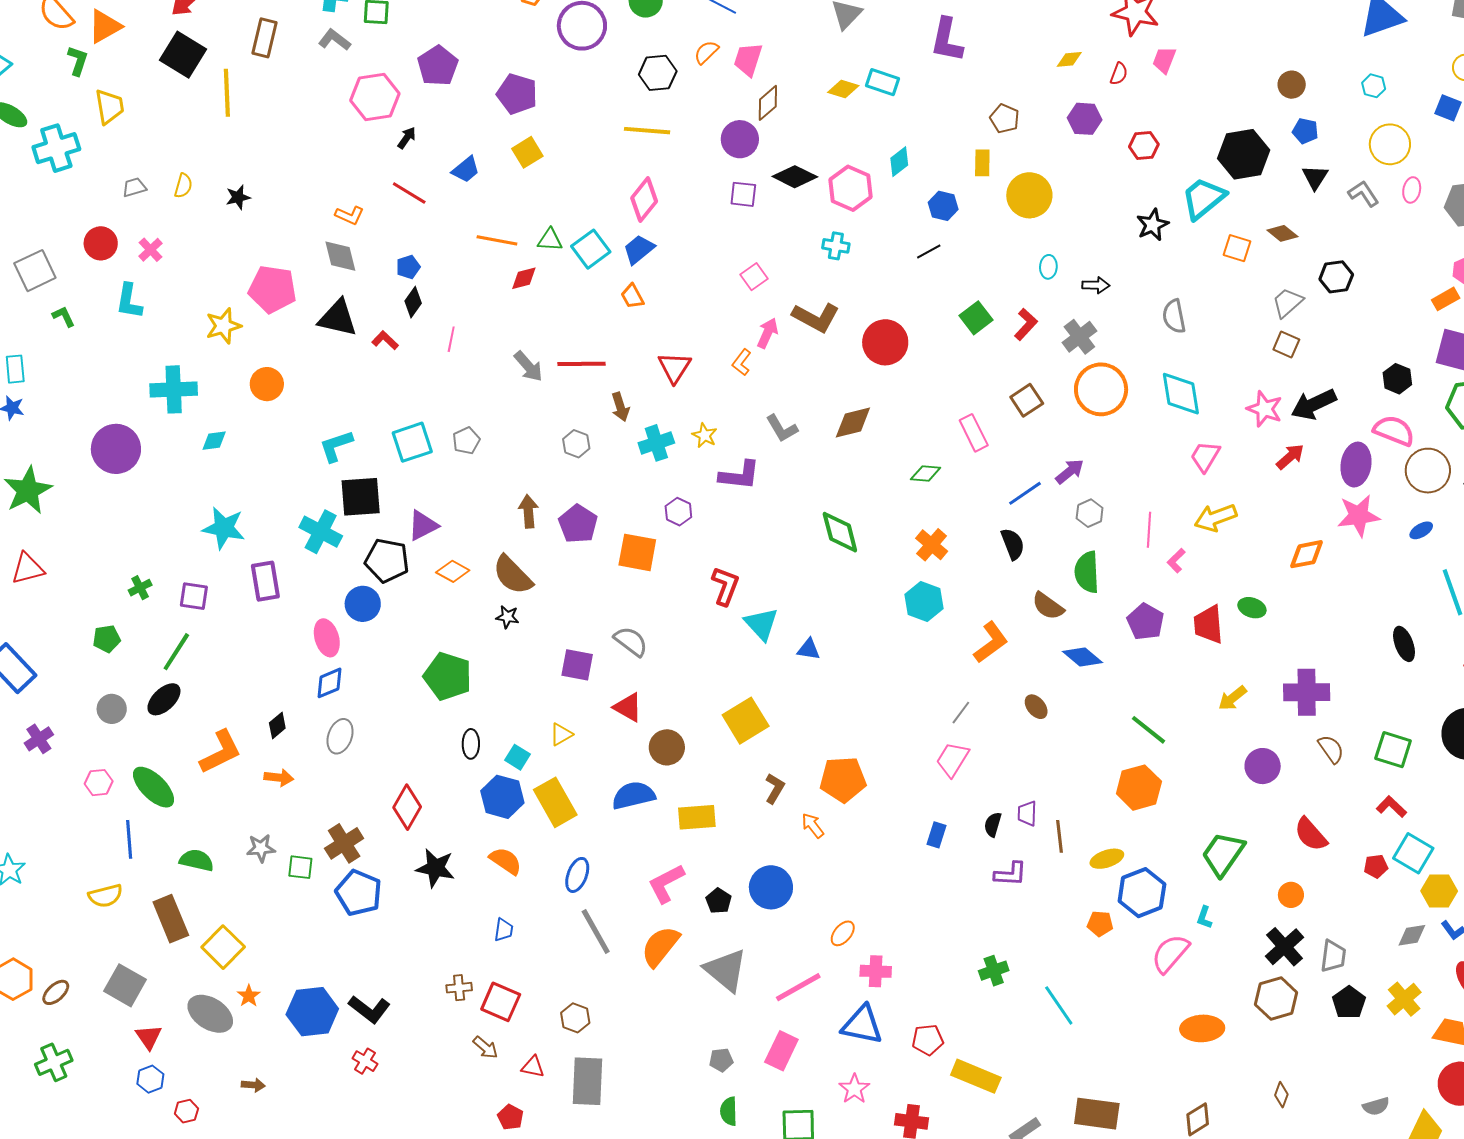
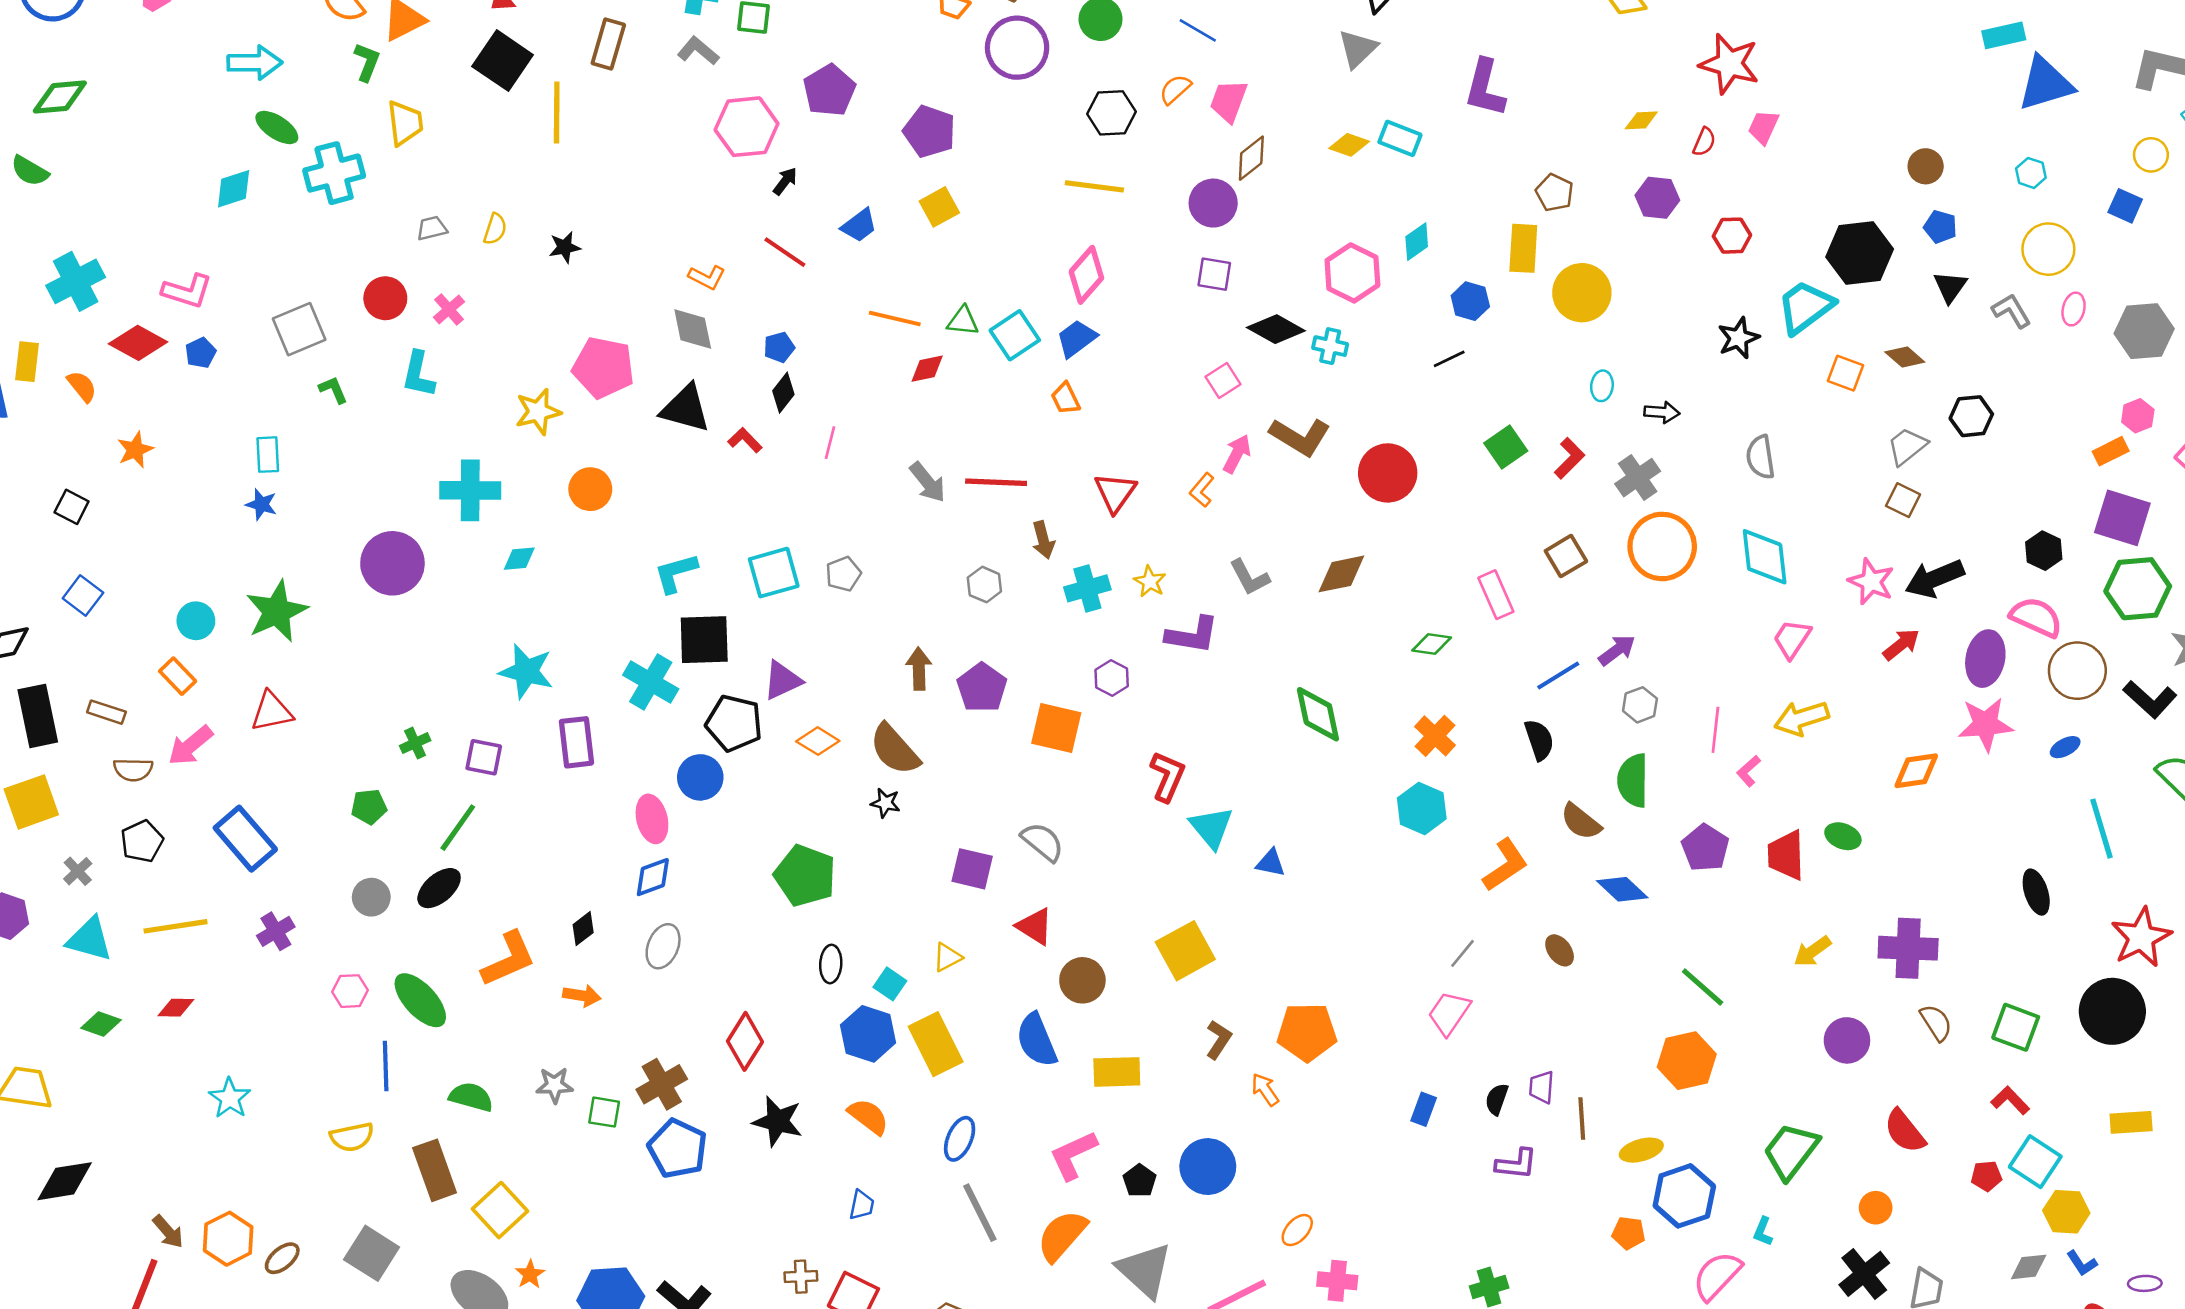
yellow rectangle: (982, 163) -> (1523, 248), size x1.4
black diamond: (795, 177) -> (1276, 329), moved
blue semicircle: (633, 795) -> (1037, 1040), turned -102

